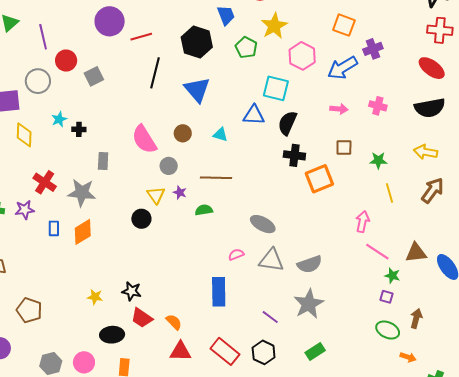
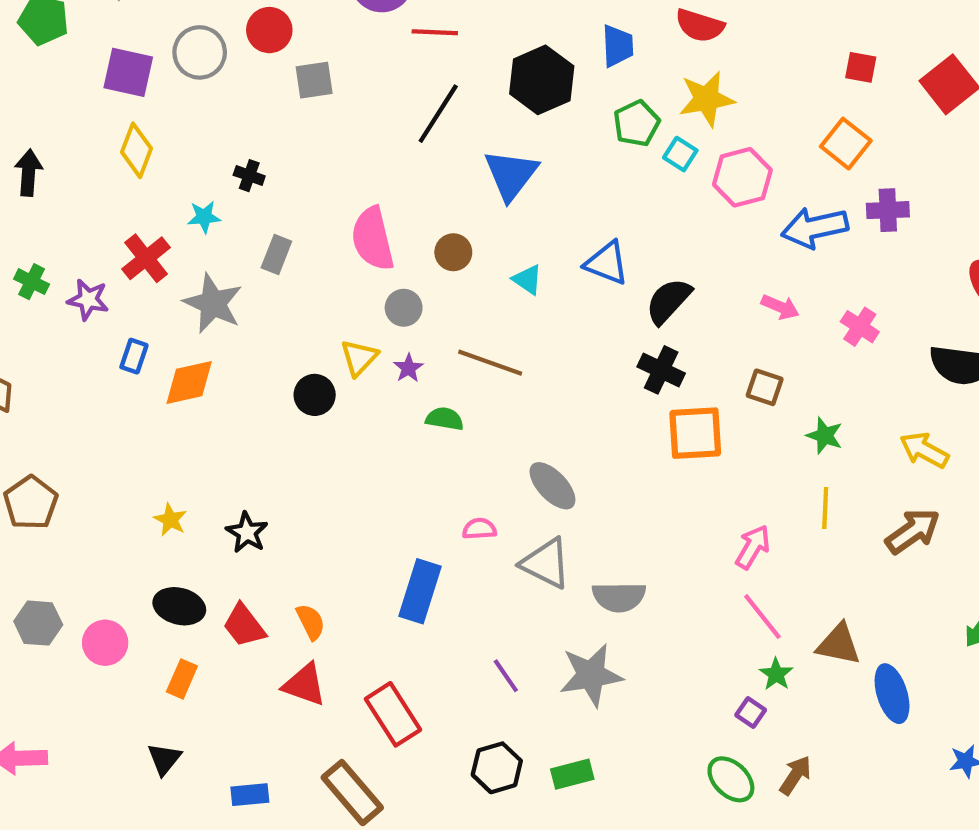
cyan square: (276, 88) -> (680, 154), moved, size x0.6
cyan star: (59, 119) -> (204, 217), moved
red trapezoid: (142, 318) -> (244, 626), moved
black hexagon: (264, 352) -> (497, 768), moved

